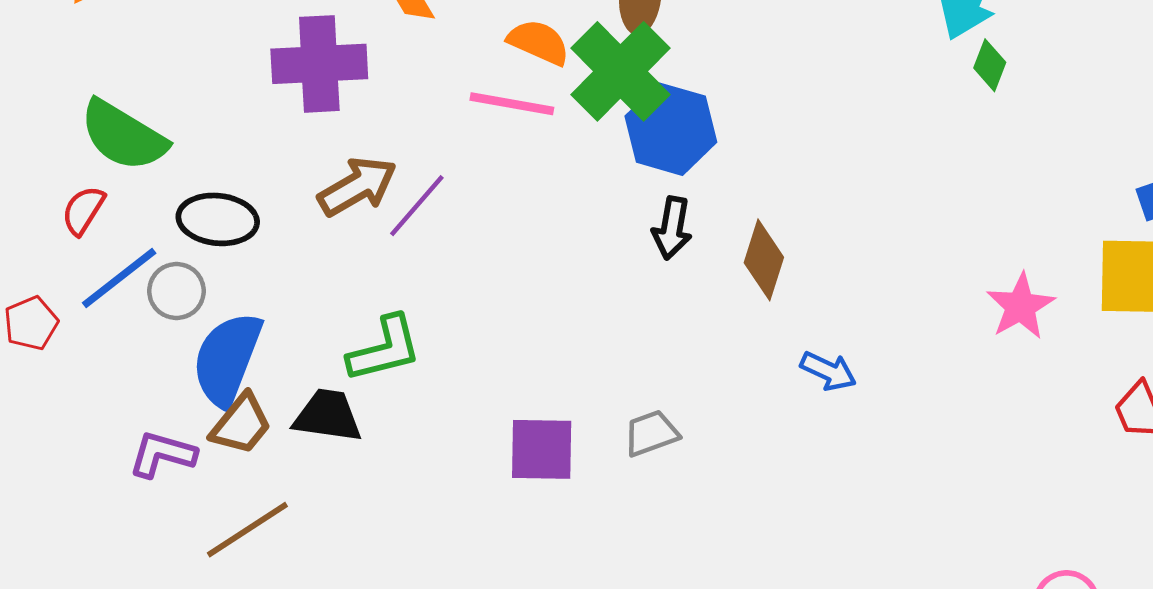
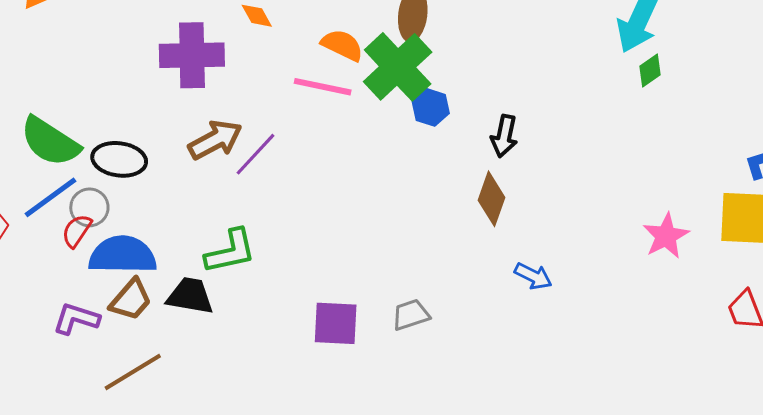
green diamond: (990, 65) -> (650, 71), turned 32
blue hexagon: (671, 129) -> (431, 107), size x0.6
green semicircle: (123, 136) -> (50, 142), moved
red semicircle: (83, 210) -> (77, 231), moved
black arrow: (672, 228) -> (504, 136), moved
blue semicircle: (227, 359) -> (123, 255), turned 68

